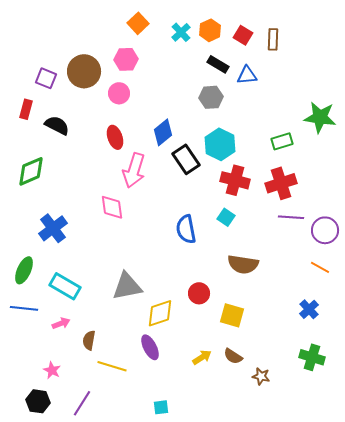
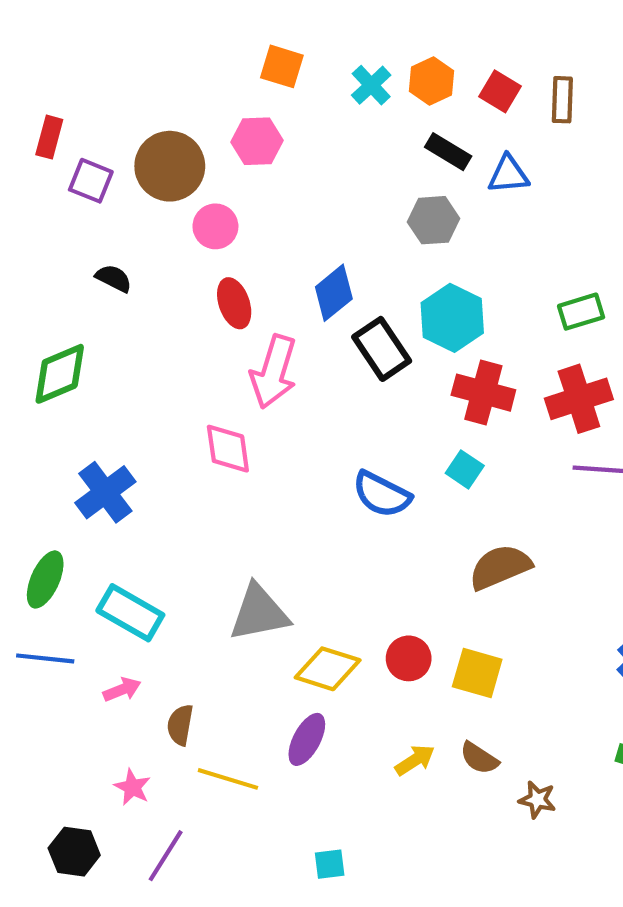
orange square: (138, 23) -> (282, 66), turned -30
pink circle: (119, 93) -> (215, 226), moved
red rectangle: (26, 109) -> (49, 137), moved
black semicircle: (57, 125) -> (114, 278), size x0.7
blue semicircle: (186, 229) -> (382, 494), turned -52
brown semicircle: (243, 264) -> (500, 567), turned 148
red circle: (199, 293) -> (409, 658), moved
yellow diamond: (160, 313) -> (328, 669), turned 36
purple ellipse: (150, 347) -> (307, 739), turned 55
pink star: (52, 370) -> (132, 787), moved

